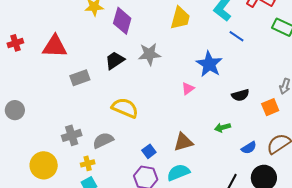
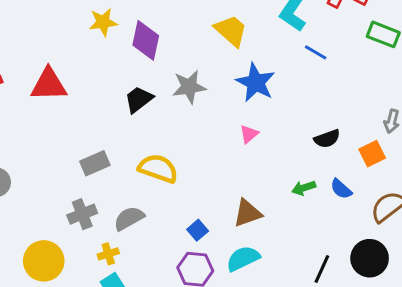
yellow trapezoid: (180, 18) -> (231, 31), turned -60
blue star: (209, 64) -> (256, 83), moved
gray rectangle: (80, 78) -> (95, 163), moved
blue semicircle: (249, 148) -> (341, 189), moved, turned 77

